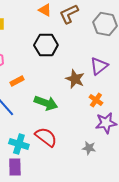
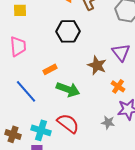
purple triangle: (99, 66) -> (121, 52), turned -30
orange rectangle: (17, 81) -> (50, 69), moved
gray star: (89, 148) -> (108, 122), moved

